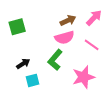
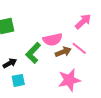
brown arrow: (68, 20) -> (63, 52), moved
green L-shape: (55, 60) -> (33, 53), moved

